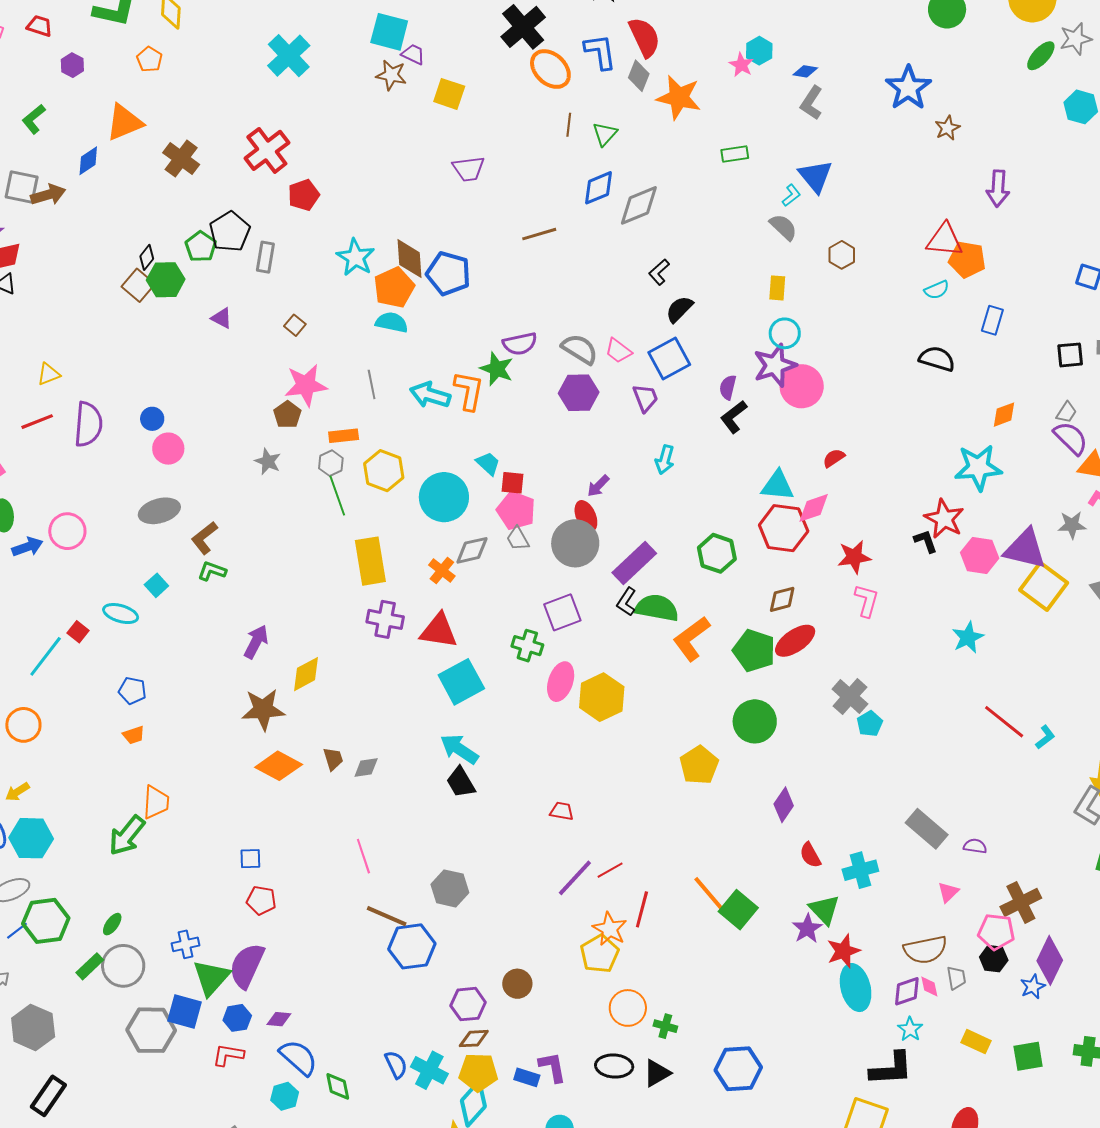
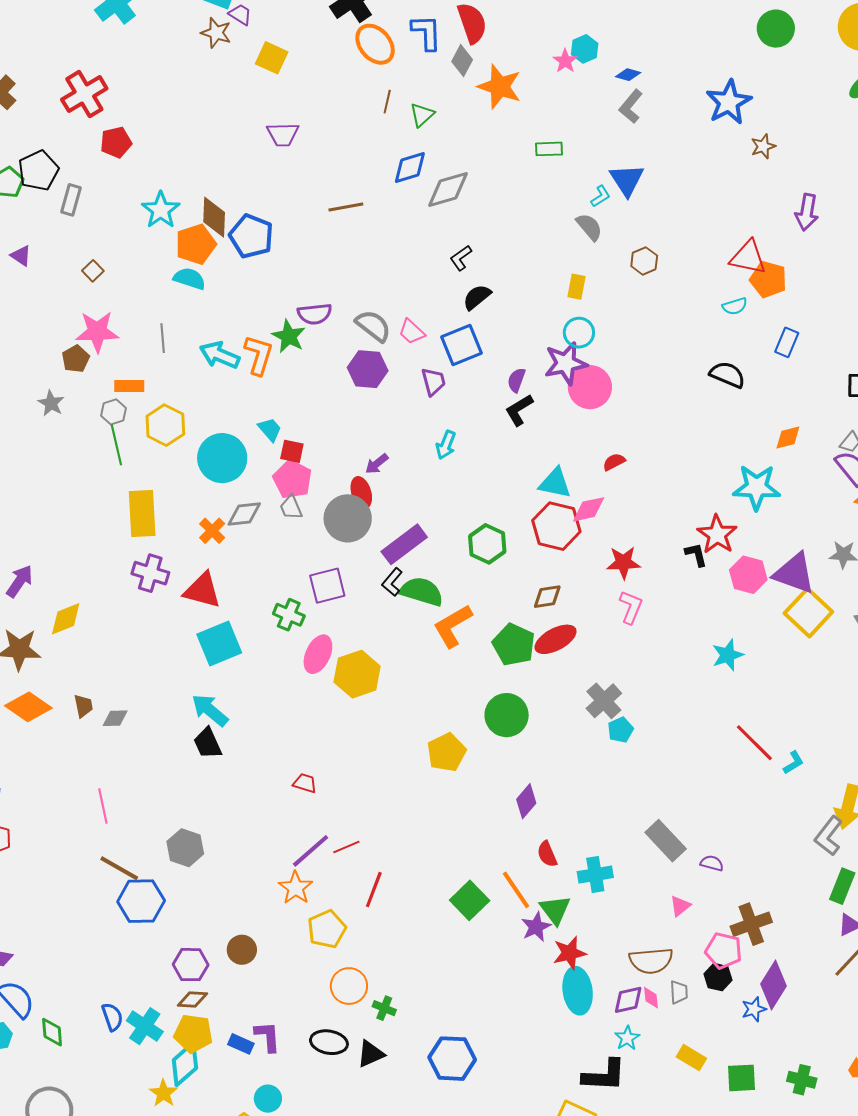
orange line: (709, 894) -> (516, 890), moved
orange star: (610, 929) -> (296, 888), moved

